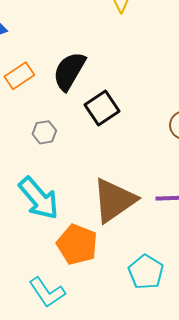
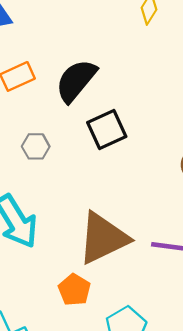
orange pentagon: (77, 244) -> (74, 290), moved, size x0.7

